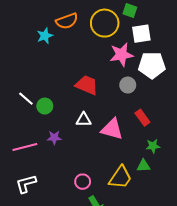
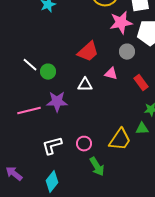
red trapezoid: (87, 85) -> (88, 52), turned 115
pink triangle: (112, 129) -> (111, 74), moved, size x0.6
purple star: (54, 138) -> (57, 102), size x1.5
white L-shape: (26, 184) -> (52, 146), moved

